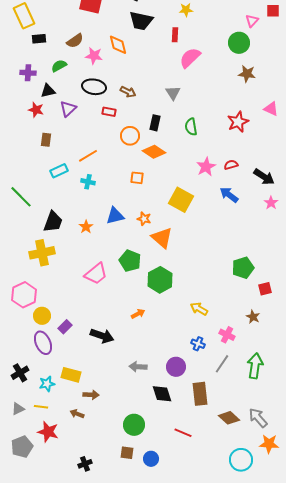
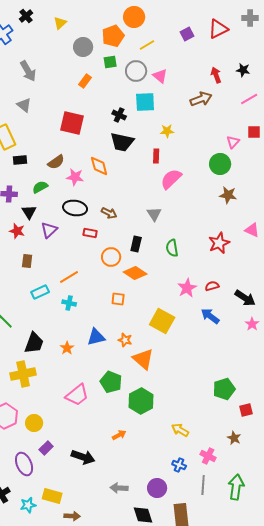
black triangle: (48, 91) -> (29, 212), turned -49
yellow circle: (42, 316) -> (34, 423), moved
gray line: (222, 364) -> (203, 485), turned -30

